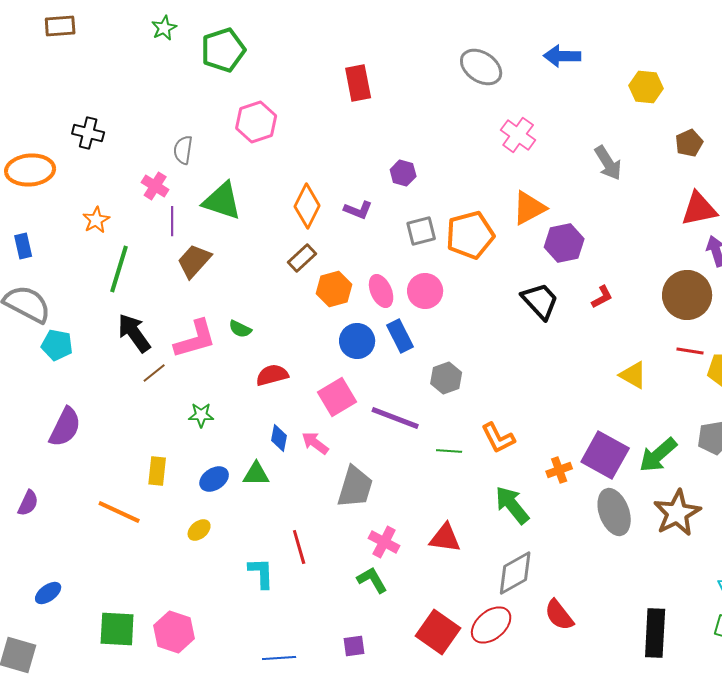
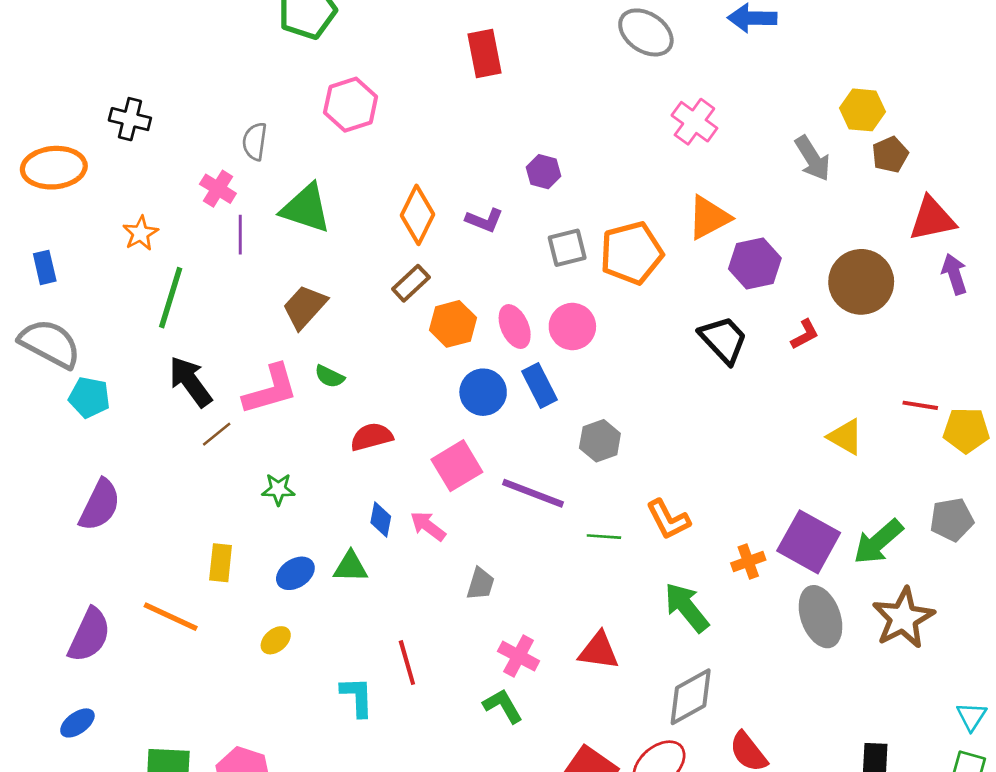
yellow hexagon: (646, 87) -> (863, 110), moved
brown pentagon: (689, 143) -> (890, 155), moved
brown trapezoid: (194, 261) -> (305, 307), moved
brown circle: (687, 295) -> (861, 282), moved
gray trapezoid: (355, 487) -> (480, 584), size x0.6
purple semicircle: (28, 503) -> (89, 635), moved, size x1.6

